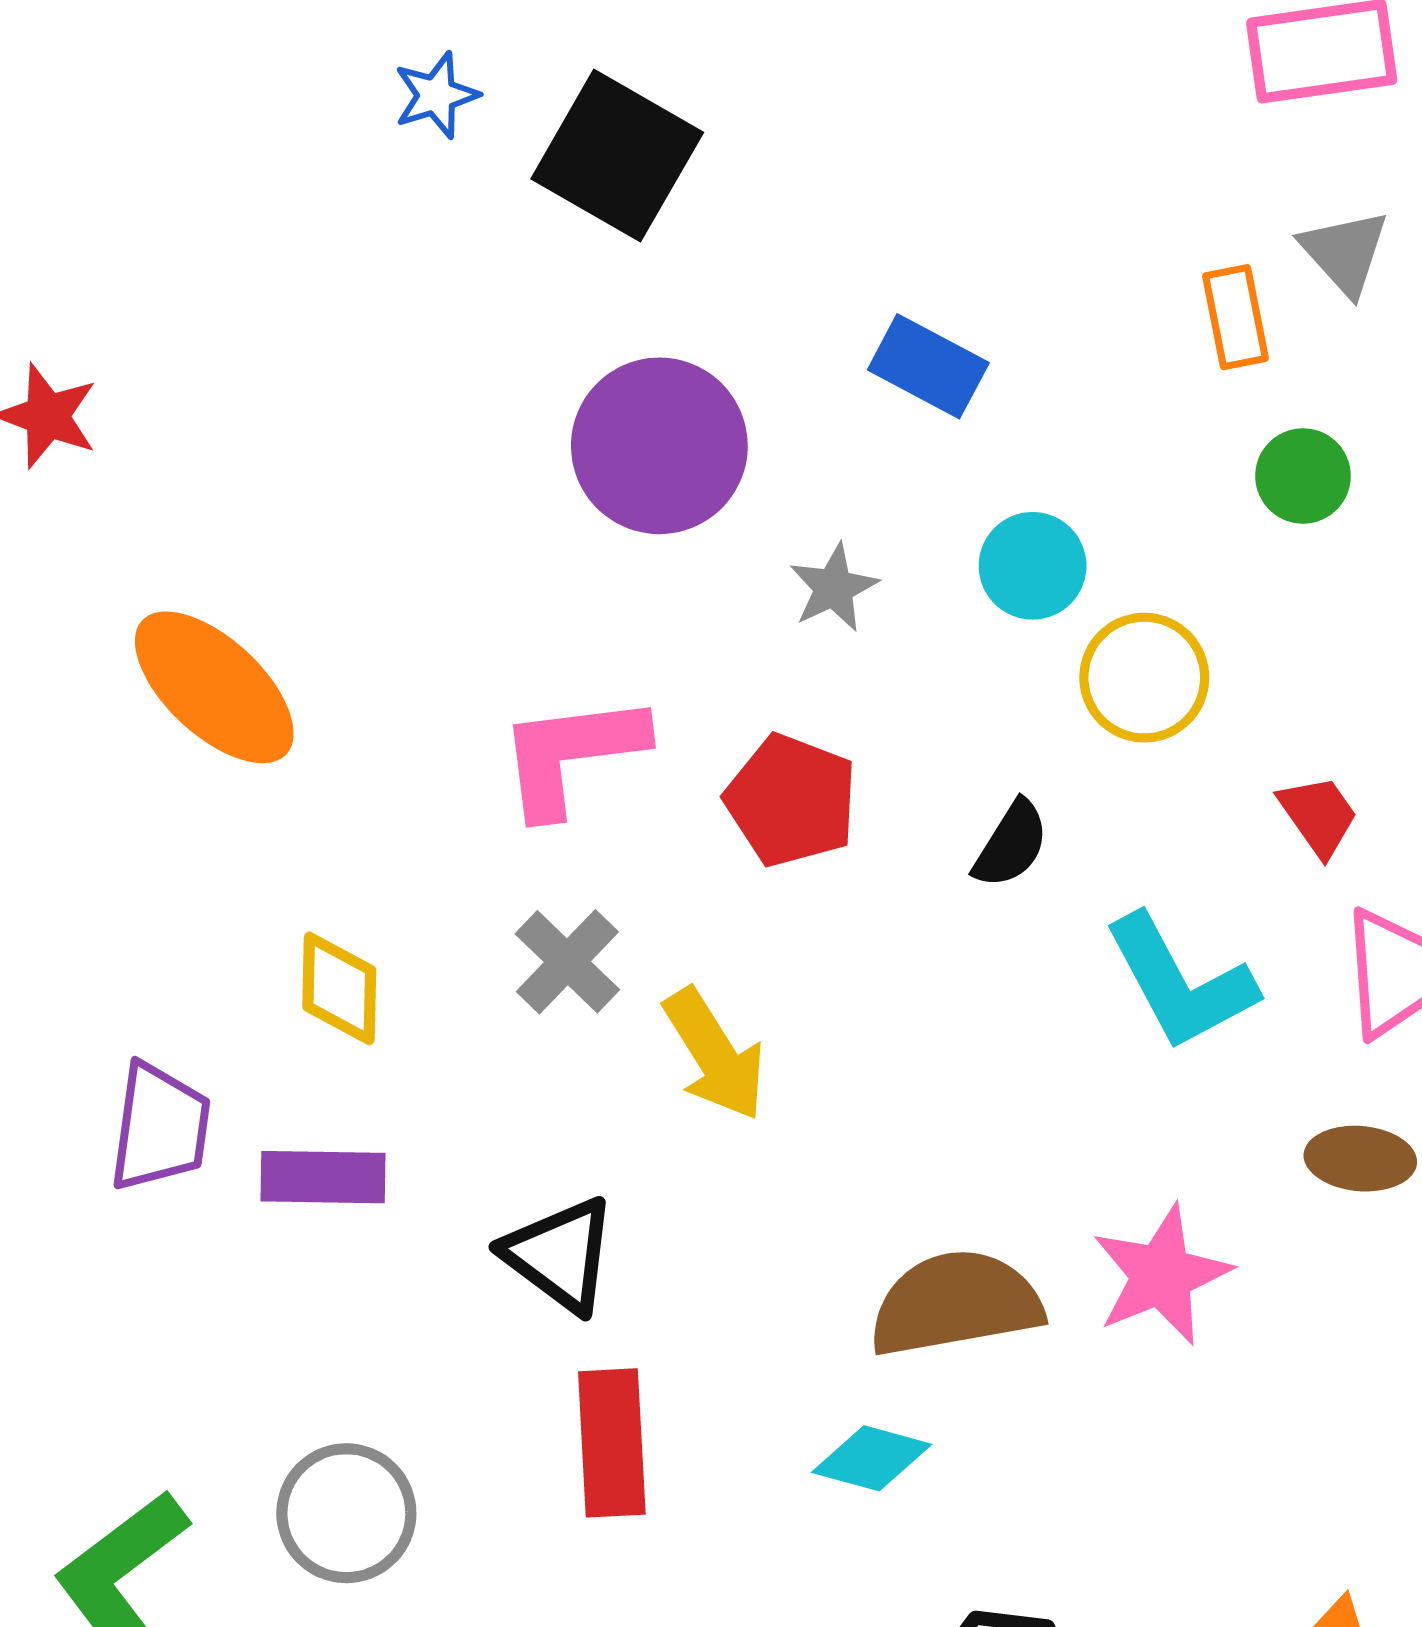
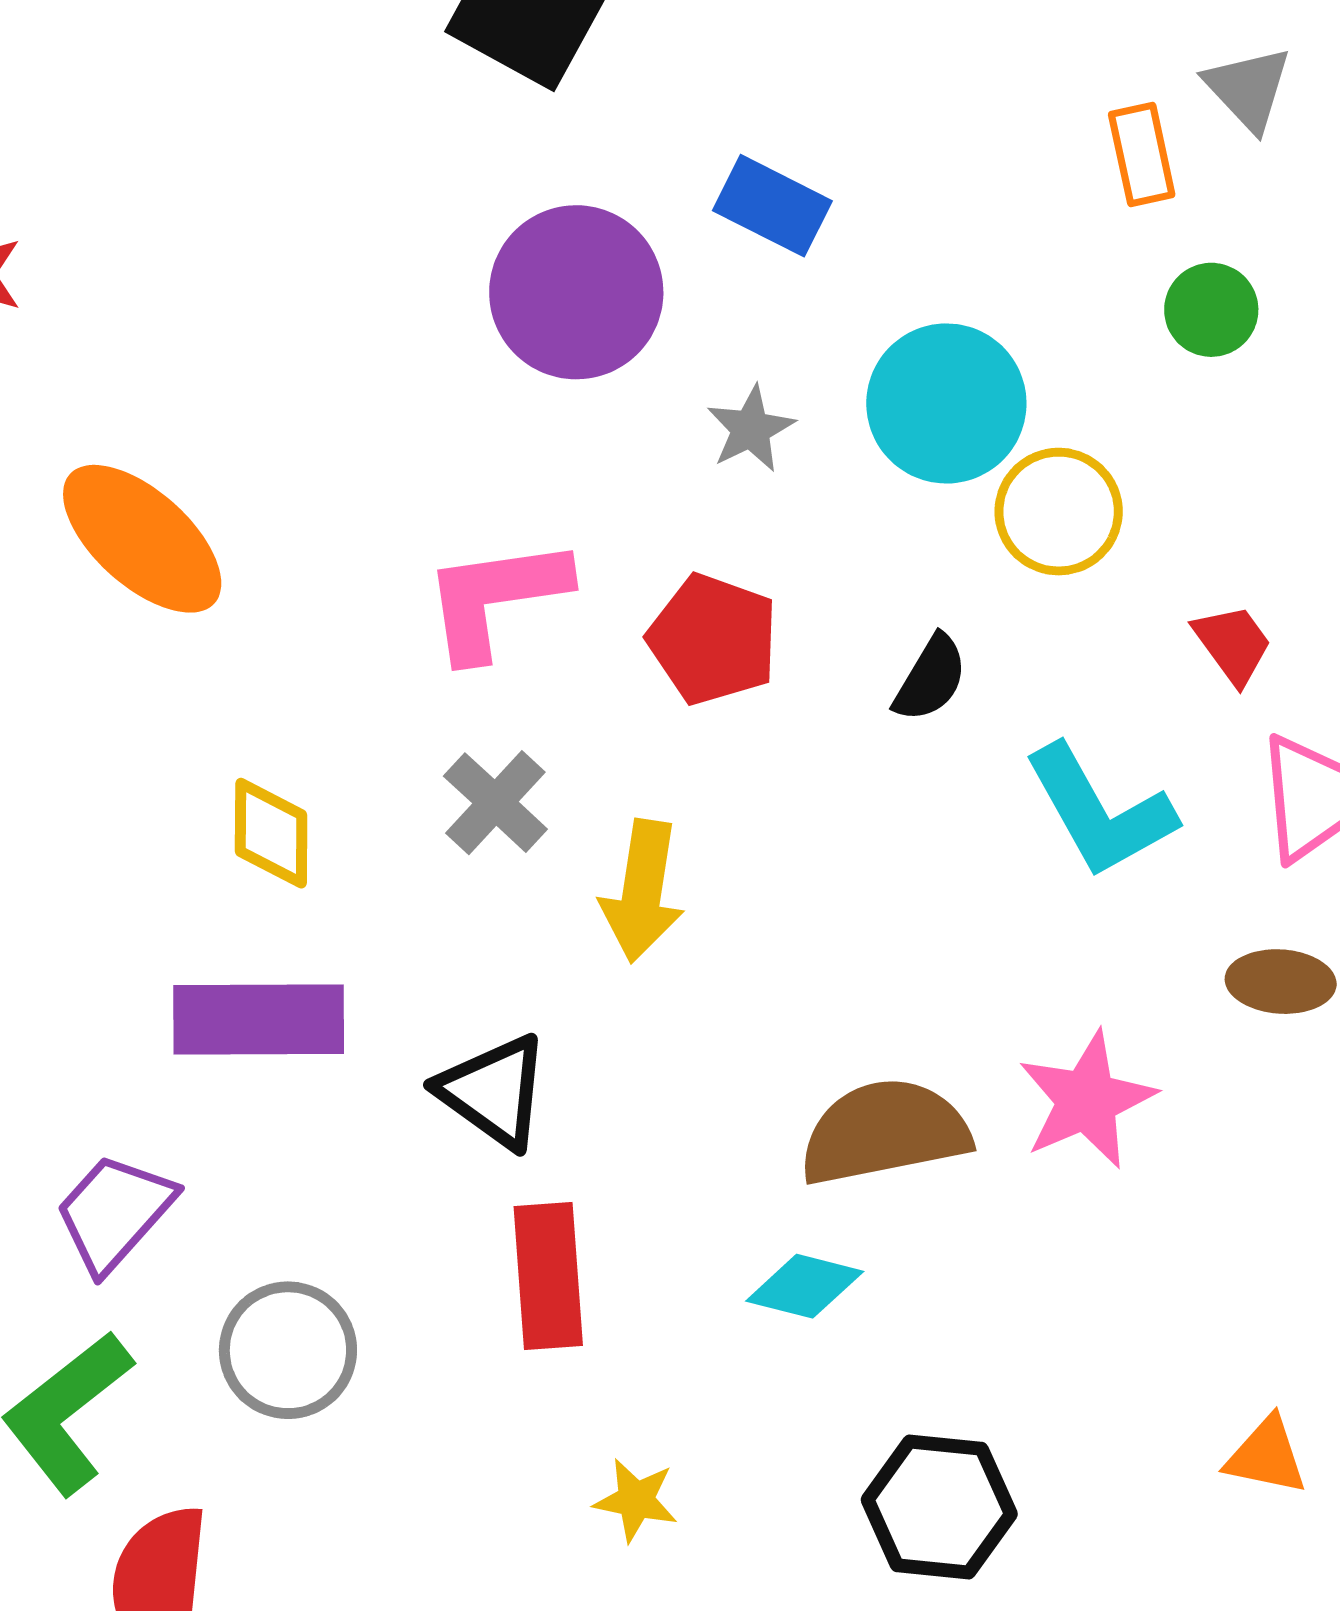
blue rectangle: (928, 366) -> (772, 206), moved
cyan circle: (1033, 566) -> (946, 403), size x1.5
yellow arrow: (715, 1054) -> (642, 891), turned 42
purple trapezoid: (160, 1127) -> (114, 1213), moved, turned -145
purple rectangle: (323, 1177) -> (259, 1019), size x1.4

